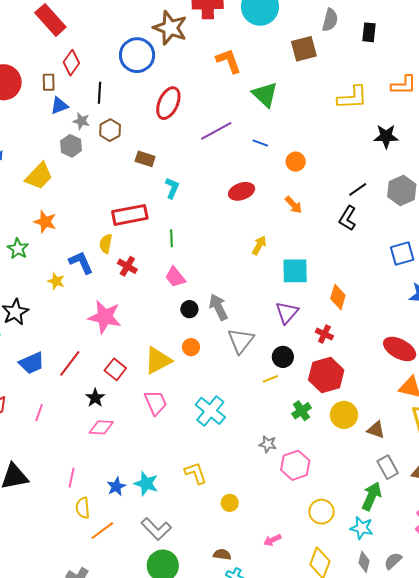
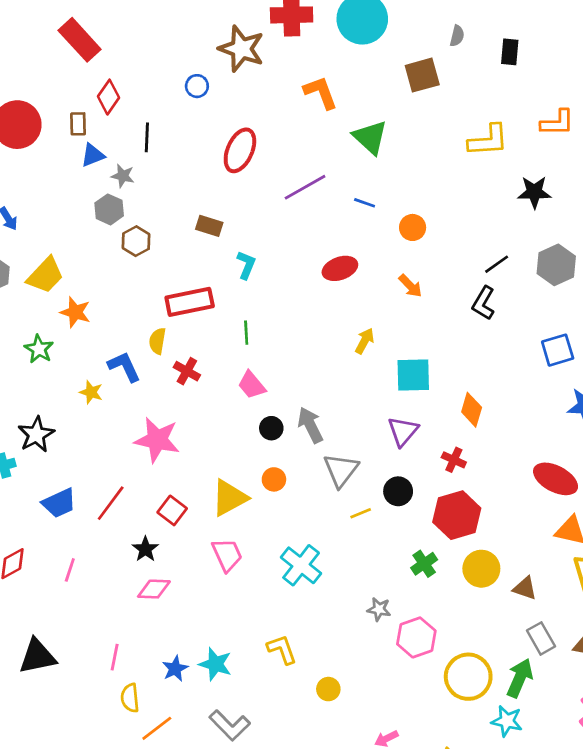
gray semicircle: (330, 20) -> (457, 36), size x0.7
blue circle: (137, 55) -> (197, 86), size x0.5
brown hexagon: (110, 130) -> (136, 241), moved
yellow trapezoid: (39, 176) -> (45, 275), moved
yellow line: (270, 379) -> (361, 513), moved
yellow circle: (321, 512) -> (468, 677), moved, size x1.4

